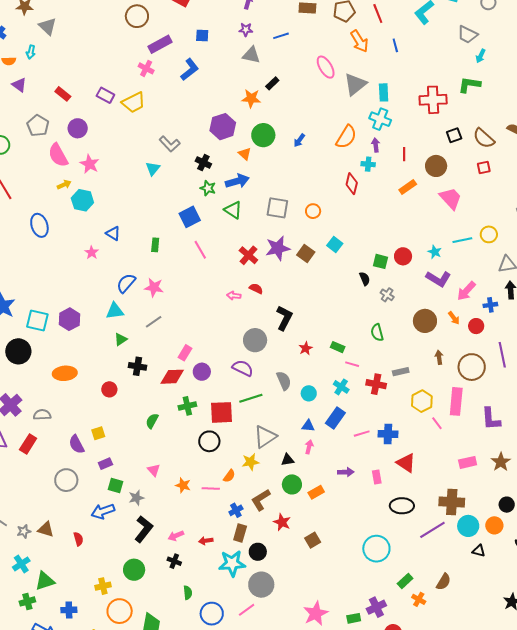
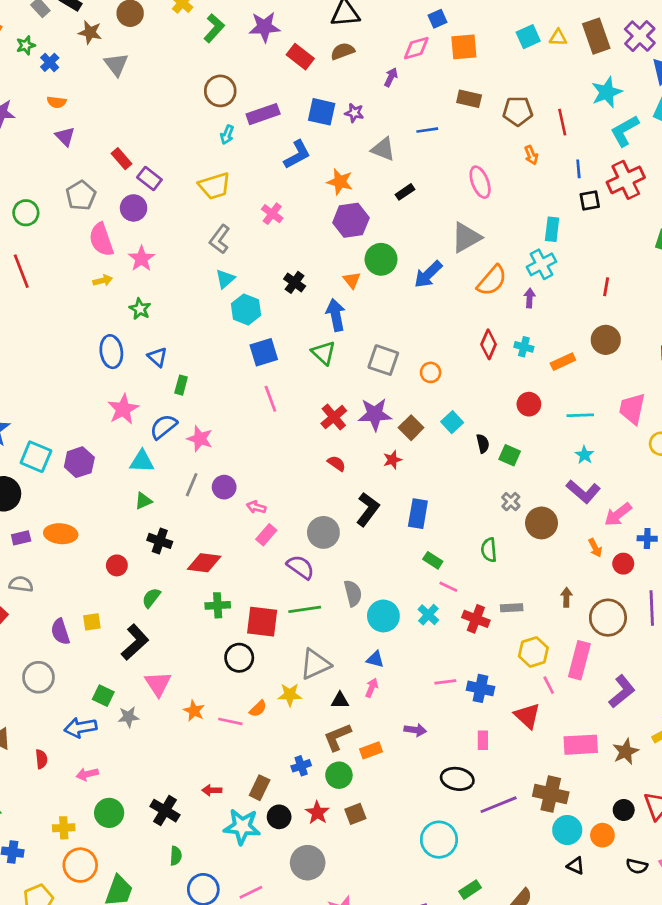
brown circle: (137, 16) -> (220, 91), moved
purple star: (246, 30) -> (354, 113), moved
blue square: (202, 36) -> (322, 112), size x1.5
orange arrow: (359, 41) -> (531, 155), size x0.6
cyan arrow: (31, 52) -> (227, 135), moved
pink cross: (146, 68) -> (272, 214), moved
gray triangle: (355, 84) -> (466, 237), moved
purple rectangle: (105, 95) -> (149, 179), moved
orange star: (251, 98) -> (340, 182), moved
red cross: (433, 100) -> (626, 180), moved, turned -32
cyan cross: (380, 119) -> (541, 264), turned 30
purple hexagon: (223, 127) -> (351, 220), moved
black square: (454, 135) -> (590, 201), moved
blue arrow: (299, 140) -> (428, 274), size x1.6
gray L-shape: (170, 144) -> (220, 239), moved, turned 70
red line: (404, 154) -> (606, 287), moved
cyan cross: (368, 164) -> (524, 347), moved
blue arrow: (237, 181) -> (336, 315), turned -95
green star: (208, 188) -> (140, 309), moved
pink trapezoid: (451, 198) -> (632, 409), moved, turned -135
cyan hexagon: (82, 200) -> (246, 310), moved
blue ellipse: (39, 225) -> (111, 352), moved
cyan line: (462, 240) -> (580, 415), moved
green rectangle: (155, 245) -> (181, 385), moved
pink star: (92, 253) -> (123, 409), moved, size x1.6
red circle: (403, 256) -> (529, 404), moved
black semicircle: (365, 279) -> (483, 444), moved
pink arrow: (234, 296) -> (256, 507), moved
brown circle: (425, 321) -> (541, 523), moved
gray line: (154, 322) -> (192, 485), turned -42
red star: (306, 348) -> (392, 460), moved
pink rectangle: (185, 353) -> (266, 535), moved
purple circle: (202, 372) -> (224, 487), moved
cyan circle: (309, 393) -> (383, 616), size x1.5
blue rectangle: (335, 418) -> (418, 514), moved, turned -35
purple L-shape: (491, 419) -> (622, 692), turned -135
green semicircle: (152, 421) -> (151, 598), moved
pink rectangle: (468, 462) -> (581, 745), size x1.4
red triangle: (406, 463) -> (527, 716), moved
purple rectangle: (105, 464) -> (21, 538), moved
pink triangle: (154, 470) -> (158, 684), size x1.5
pink rectangle: (377, 477) -> (483, 740), moved
green circle: (292, 484) -> (339, 775), moved
brown L-shape: (261, 500) -> (337, 737), moved
black ellipse: (402, 506) -> (457, 779), moved
blue cross: (236, 510) -> (301, 766), moved
red star: (282, 522) -> (317, 813), moved
black L-shape: (144, 529) -> (135, 642), moved
purple line: (432, 530) -> (499, 805), moved
pink arrow: (176, 536) -> (87, 774), moved
black cross: (174, 561) -> (165, 811), size x1.5
gray circle: (261, 585) -> (308, 863), moved

